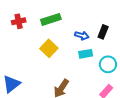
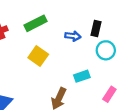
cyan rectangle: (86, 54) -> (82, 76), moved
cyan circle: (108, 64) -> (106, 50), moved

